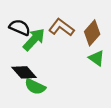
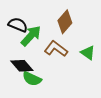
brown L-shape: (61, 27) -> (56, 49), moved
brown diamond: (92, 33) -> (65, 22), moved

